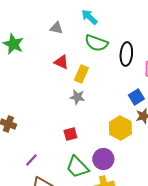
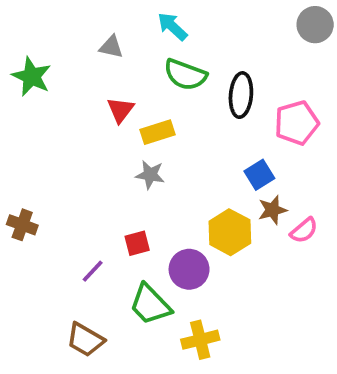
red triangle: (61, 62) -> (120, 110), turned 42
yellow rectangle: (81, 74) -> (158, 132), turned 48
purple circle: (103, 159) -> (189, 269), moved
purple line: (31, 160) -> (93, 271), moved

